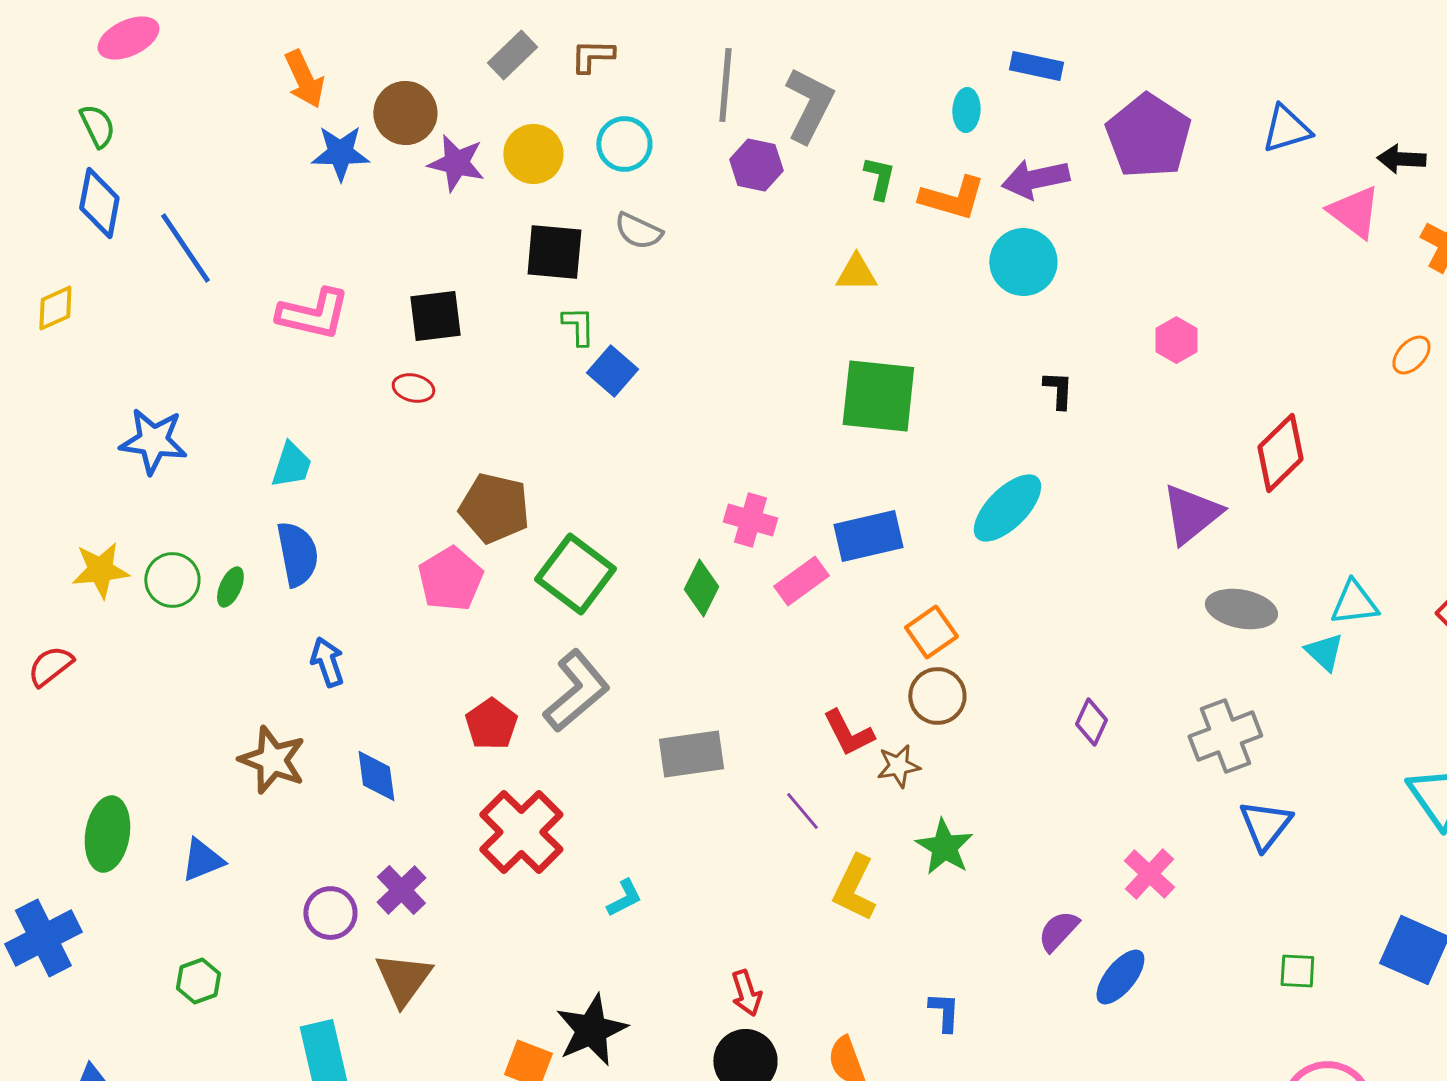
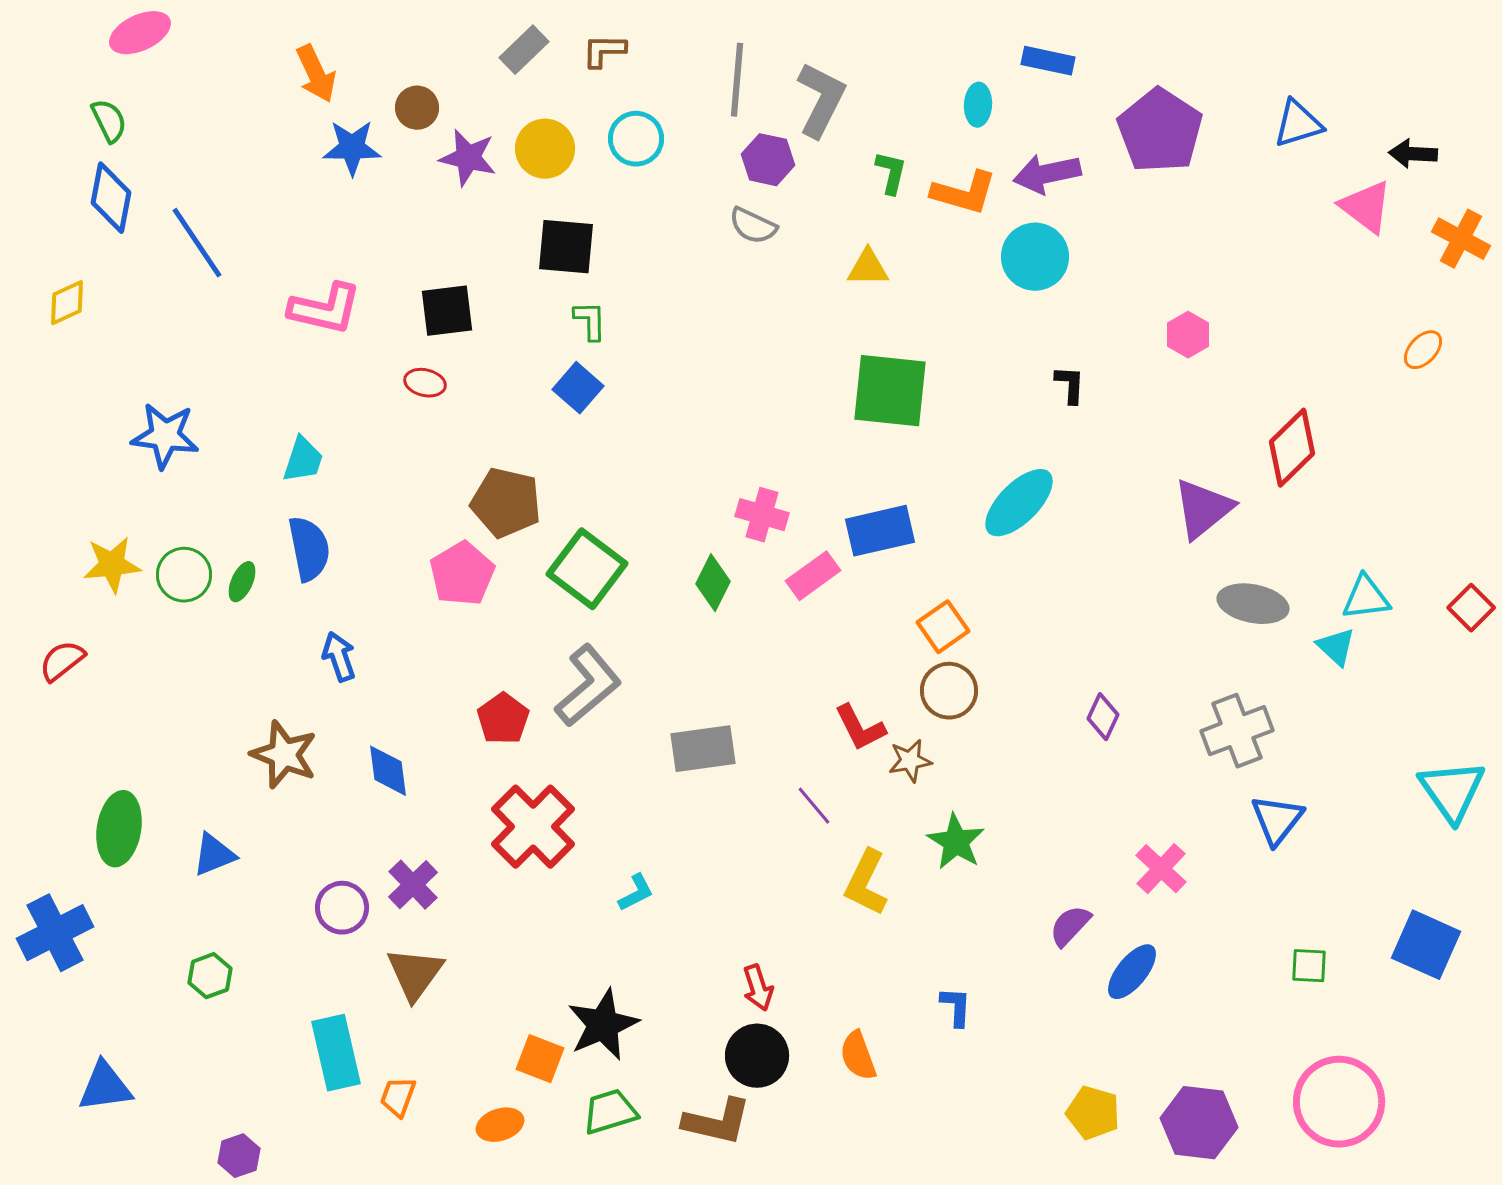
brown circle: (405, 113) -> (417, 108), size x0.7
gray semicircle: (638, 231) -> (753, 226), moved
blue square: (612, 371) -> (578, 388), moved

